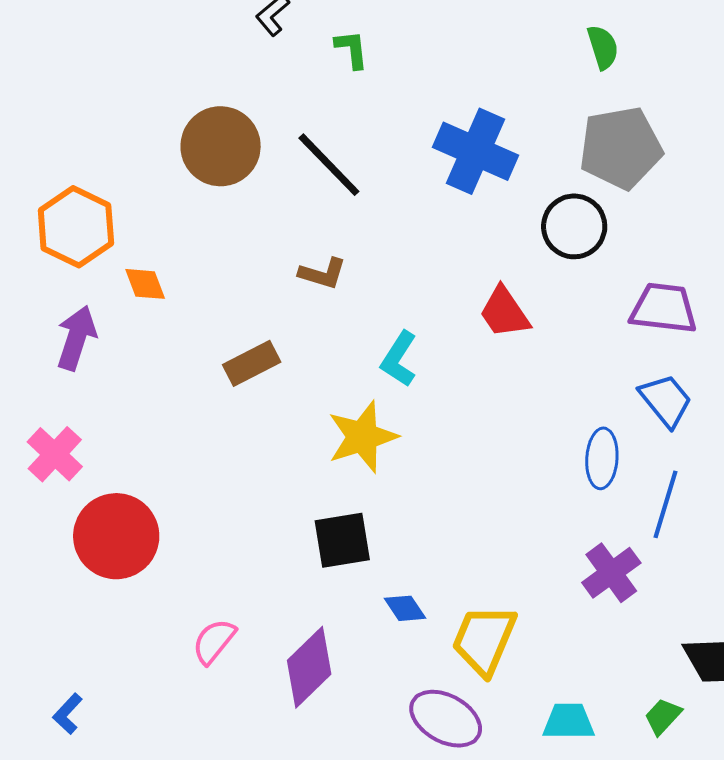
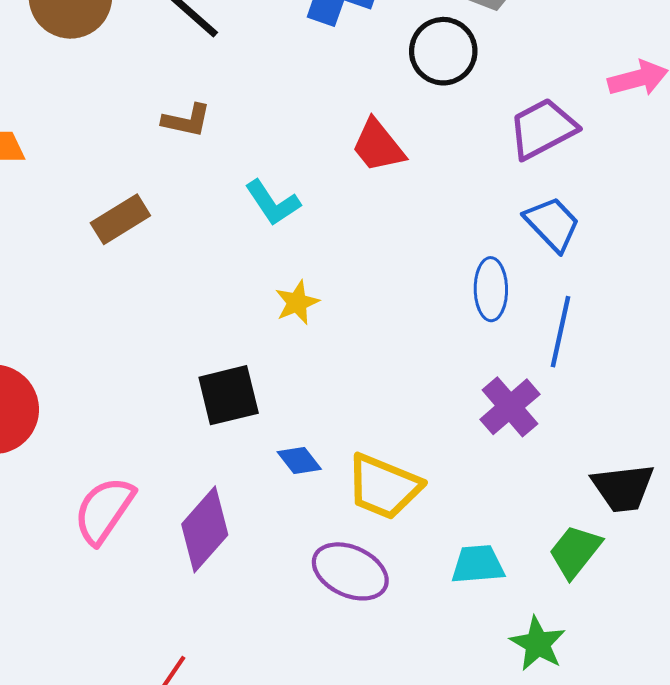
purple trapezoid: (664, 308) -> (543, 129), turned -30
cyan L-shape: (399, 359) -> (273, 203), turned -62
yellow star: (362, 437) -> (297, 302), moved, size x0.6
yellow trapezoid: (484, 640) -> (384, 487), turned -86
pink semicircle: (214, 641) -> (104, 510), size x1.4
green trapezoid: (663, 716) -> (575, 551), size x1.4

